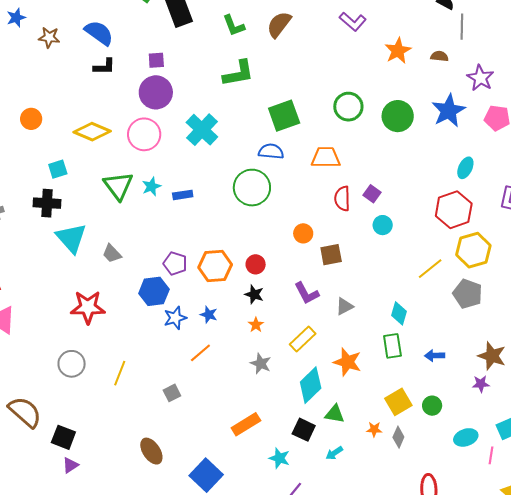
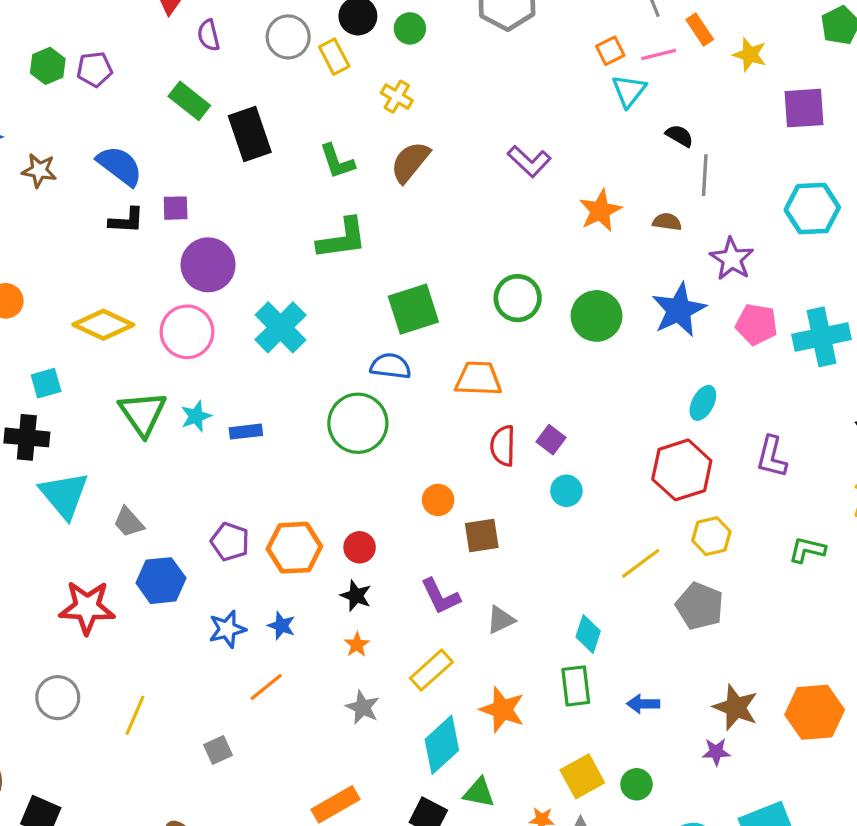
purple square: (156, 60) -> (176, 208), moved
yellow hexagon: (473, 250) -> (711, 536), size x0.7
blue hexagon: (154, 291) -> (161, 581), moved

